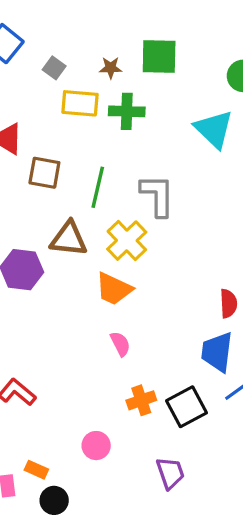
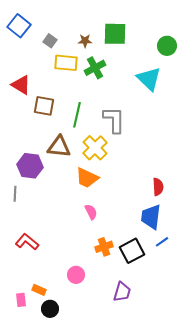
green cross: (127, 111) -> (95, 68), turned -30
purple trapezoid: (170, 473) -> (122, 292), turned 35

